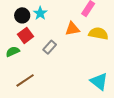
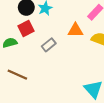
brown line: (25, 80) -> (17, 75), turned 48

